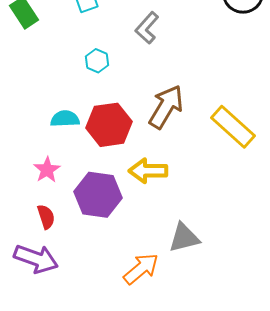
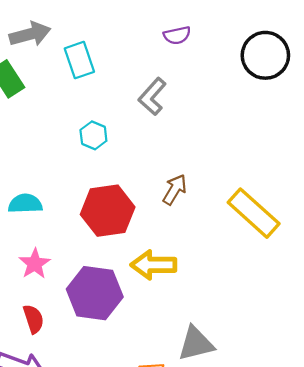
brown arrow: (166, 107) -> (175, 190), size x0.6
cyan semicircle: (65, 119) -> (25, 204), moved

